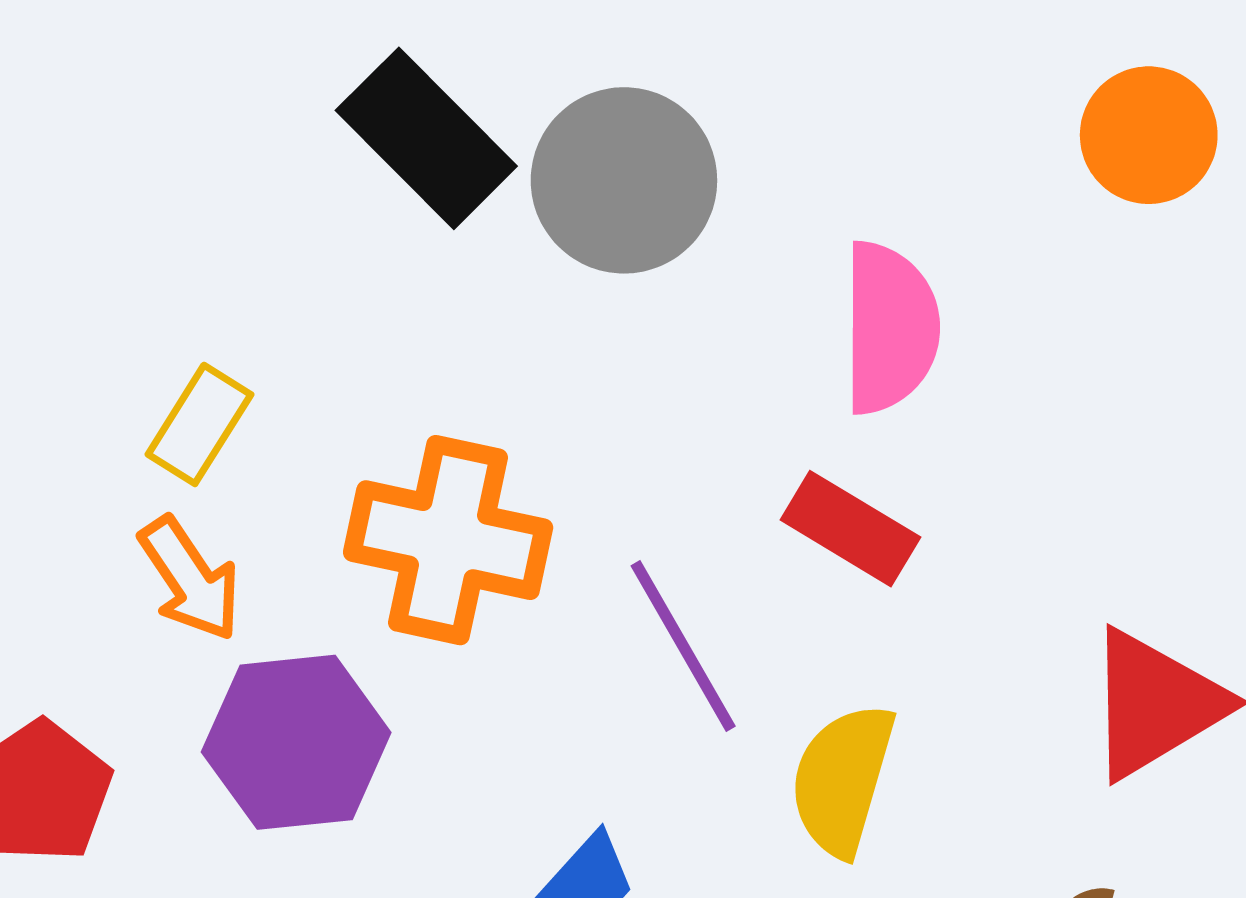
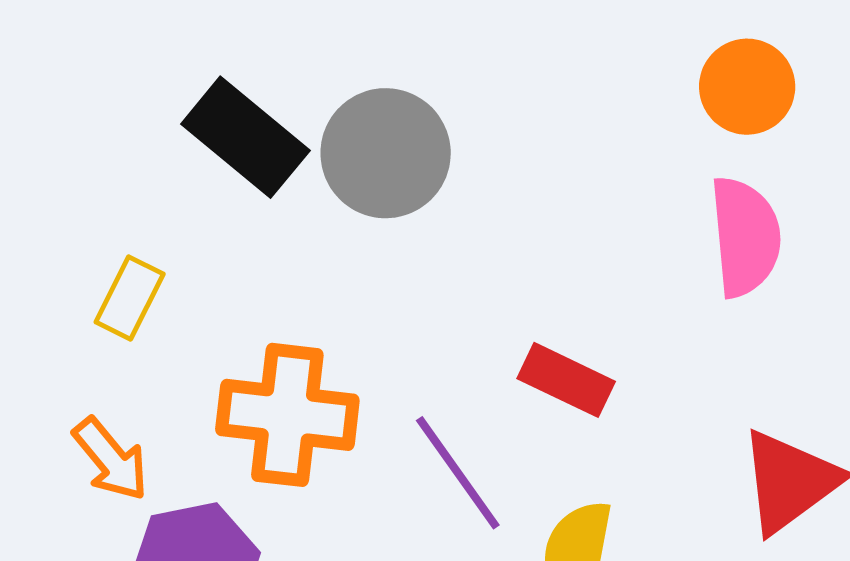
pink semicircle: (890, 328) -> (745, 237), moved
yellow rectangle: (199, 424) -> (130, 298), moved

